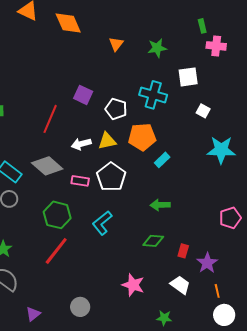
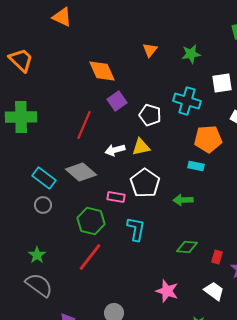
orange diamond: (68, 23) -> (102, 71), moved
purple square: (83, 95) -> (117, 101), turned 30
orange pentagon: (142, 137) -> (208, 139), moved
cyan rectangle: (162, 160) -> (196, 166), turned 56
pink rectangle: (80, 181) -> (116, 197), moved
green arrow: (160, 205) -> (183, 200), moved
cyan L-shape: (102, 223) -> (136, 229), turned 140

